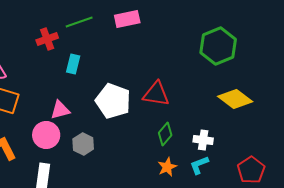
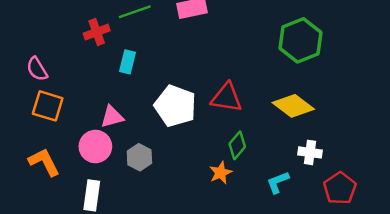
yellow diamond: (235, 99) -> (293, 106), moved
white cross: (203, 140) -> (310, 152), moved
orange star: (167, 167) -> (221, 173), moved

